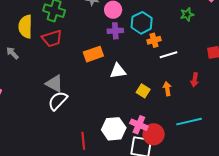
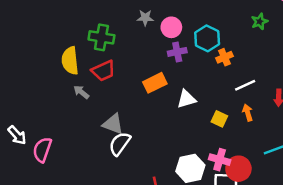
gray arrow: (12, 53) -> (81, 92), moved
white line: (168, 55) -> (245, 85), moved

